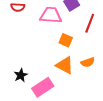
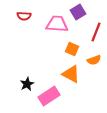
orange semicircle: (88, 62) -> (94, 60), moved

